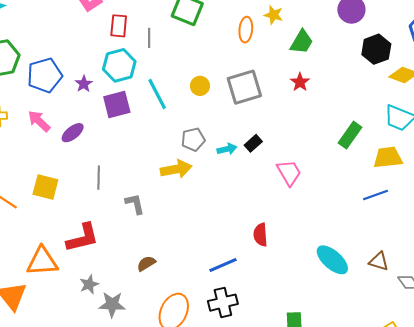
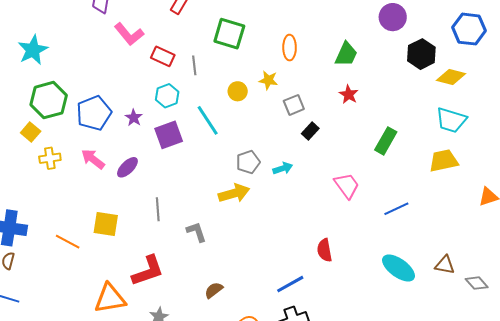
yellow star: (274, 15) -> (268, 80), moved
red rectangle: (119, 26) -> (163, 56), turned -65
cyan hexagon: (119, 65) -> (167, 96), size x0.7
yellow circle: (200, 86) -> (238, 91), moved
gray square: (244, 87) -> (294, 105), size x0.6
green rectangle: (350, 135) -> (386, 141), moved
black rectangle: (253, 143) -> (310, 131), moved
blue line: (376, 195) -> (396, 209), moved

